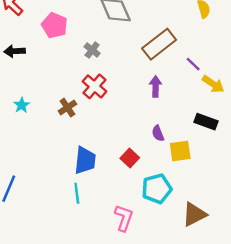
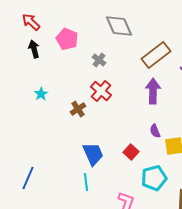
black arrow: (15, 51) -> (34, 49), moved, turned 78
purple arrow: (156, 86) -> (153, 91), size x1.4
cyan star: (22, 105) -> (41, 94), moved
blue trapezoid: (85, 160) -> (93, 154), turned -30

